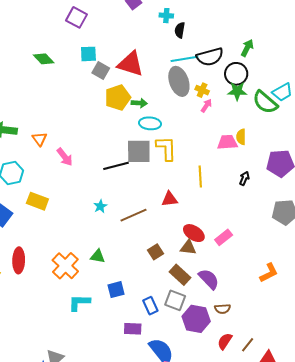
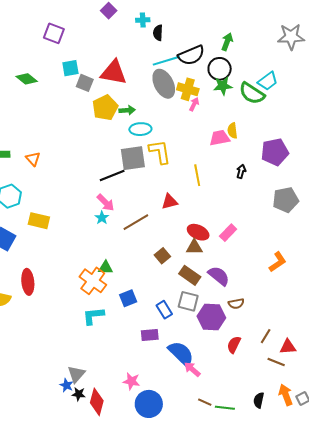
yellow cross: (202, 90) -> (188, 89), size x1.5
pink arrow: (65, 157) -> (106, 203), moved
orange cross: (65, 266) -> (93, 281), moved
red semicircle: (225, 341) -> (234, 345), moved

